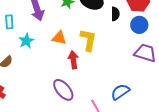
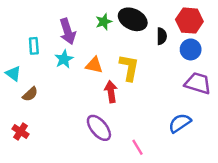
cyan star: (26, 41) -> (64, 59), moved
blue semicircle: (120, 92) -> (180, 123), moved

